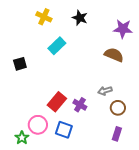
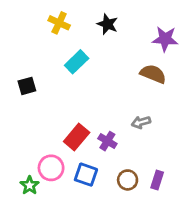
brown circle: (118, 108) -> (128, 180), moved

